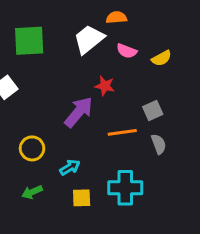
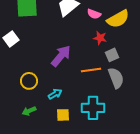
yellow semicircle: (162, 58) -> (118, 19), size x1.6
red star: (105, 86) -> (100, 38), moved
gray semicircle: (159, 144) -> (116, 78), size x1.5

